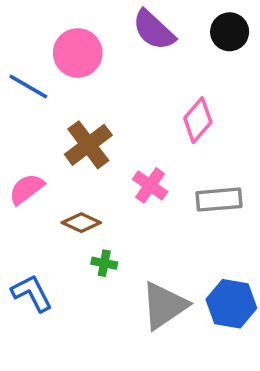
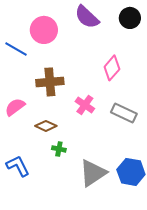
brown cross: (88, 145) -> (50, 82), turned 32
gray rectangle: (219, 200) -> (124, 113), turned 30

